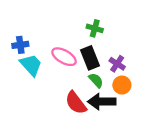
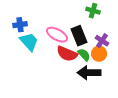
green cross: (95, 28) -> (93, 11), moved
orange circle: (122, 85) -> (99, 54), moved
red semicircle: (76, 103) -> (67, 54), moved, turned -30

